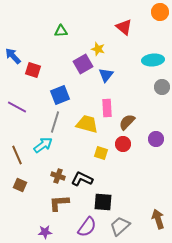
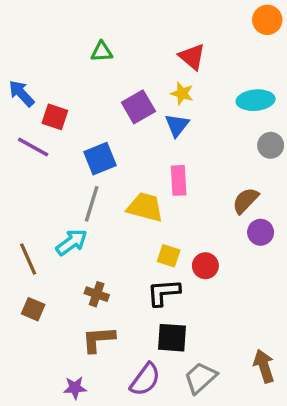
red triangle: (124, 27) -> (192, 57), moved
yellow star: (98, 49) -> (182, 93), moved
purple line: (17, 107) -> (33, 147), moved
brown semicircle: (127, 122) -> (246, 200), moved
red circle: (123, 144) -> (205, 266), moved
black L-shape: (82, 179) -> (164, 292), moved, turned -30

